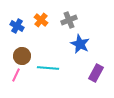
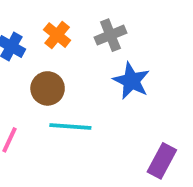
brown circle: (22, 56) -> (48, 88), moved
purple rectangle: (96, 73) -> (162, 161), moved

